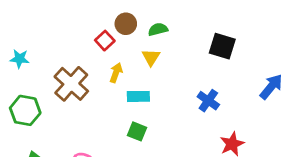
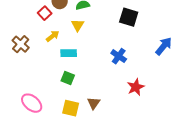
yellow arrow: (116, 73) -> (53, 36), turned 32
brown cross: (71, 84) -> (21, 44), size x0.7

